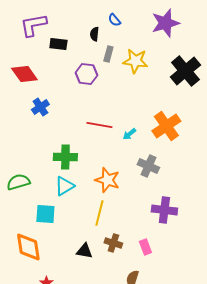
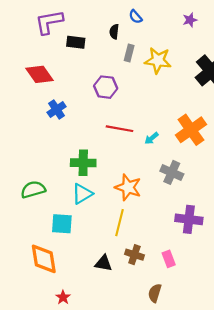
purple star: (165, 23) -> (190, 20), size x0.5
purple hexagon: (86, 74) -> (106, 87), moved

